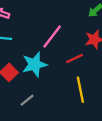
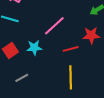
cyan star: (35, 64) -> (34, 48), size x0.7

